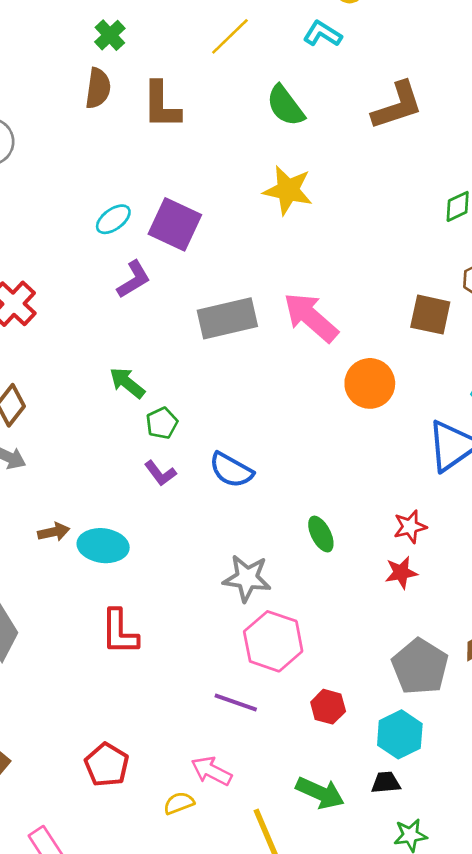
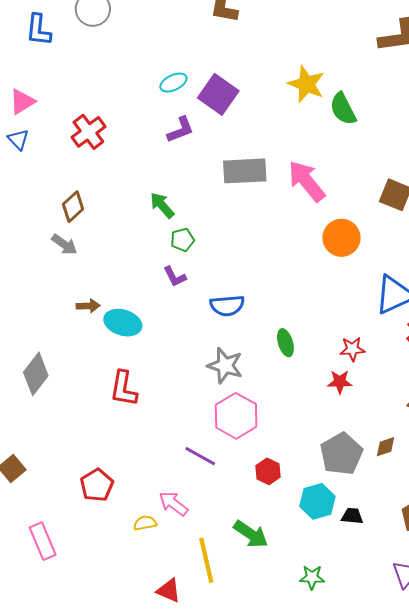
green semicircle: (285, 106) -> (343, 109), moved
blue semicircle: (231, 470) -> (227, 306), moved, turned -44
black trapezoid: (386, 782) -> (352, 516), moved

